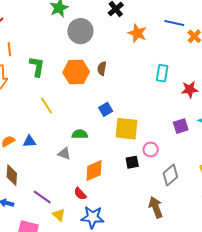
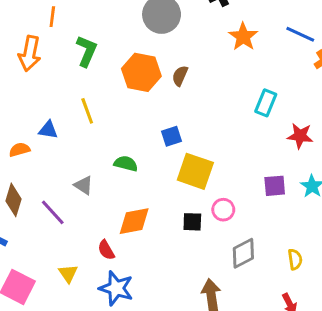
blue triangle: (29, 141) -> (48, 130), moved
gray triangle: (64, 154) -> (84, 185), moved
purple line: (42, 197) -> (53, 212), moved

